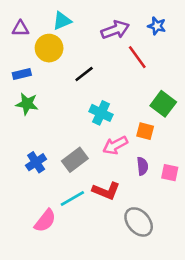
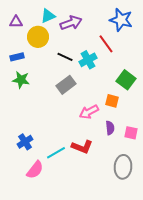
blue star: (157, 26) -> (121, 20), size x1.6
purple arrow: (115, 30) -> (71, 23), moved
black line: (84, 74) -> (65, 57), turned 63
cyan cross: (101, 113) -> (88, 60), moved, turned 36
gray rectangle: (75, 160) -> (66, 85), moved
blue cross: (36, 162) -> (25, 142), moved
gray ellipse: (139, 222) -> (123, 167), moved, turned 45

